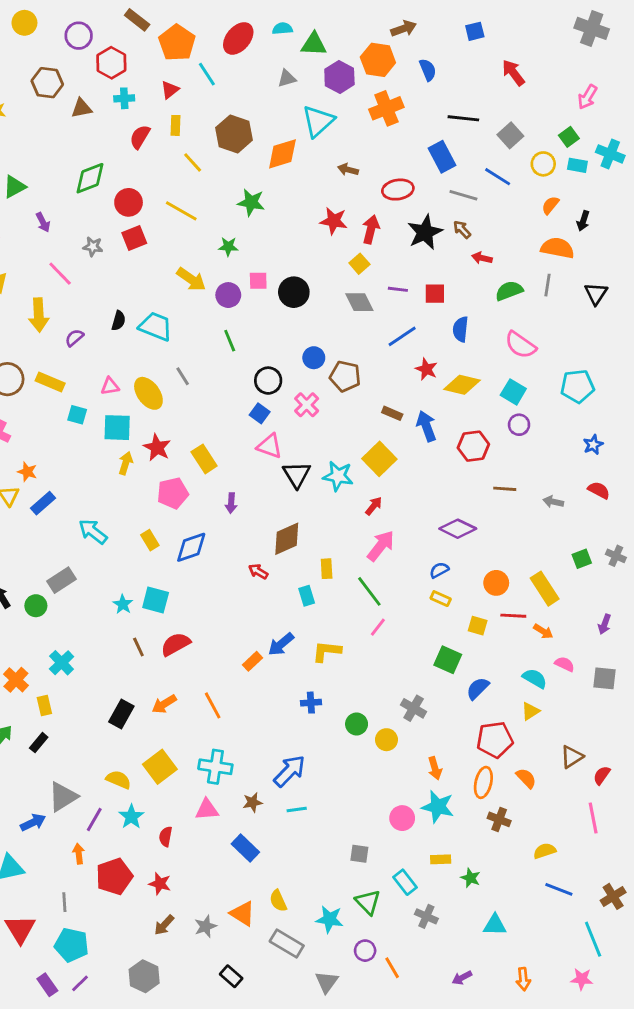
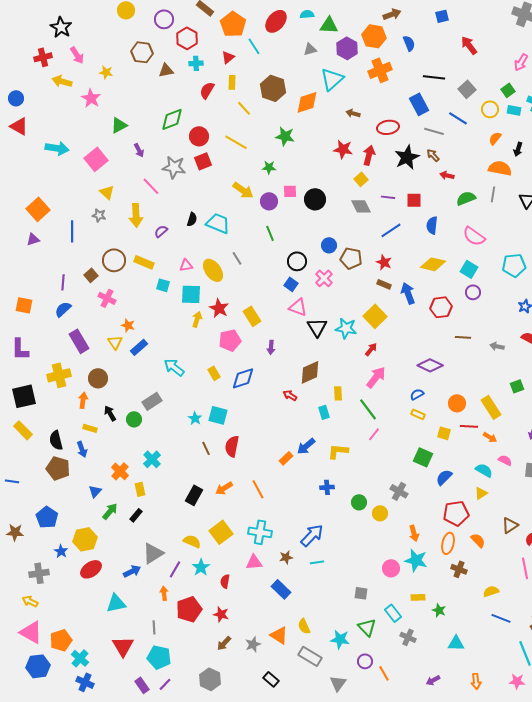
gray star: (93, 247) -> (174, 167), size x1.6
red star: (426, 369) -> (384, 262), moved
red semicircle: (176, 644) -> (232, 446), turned -50

